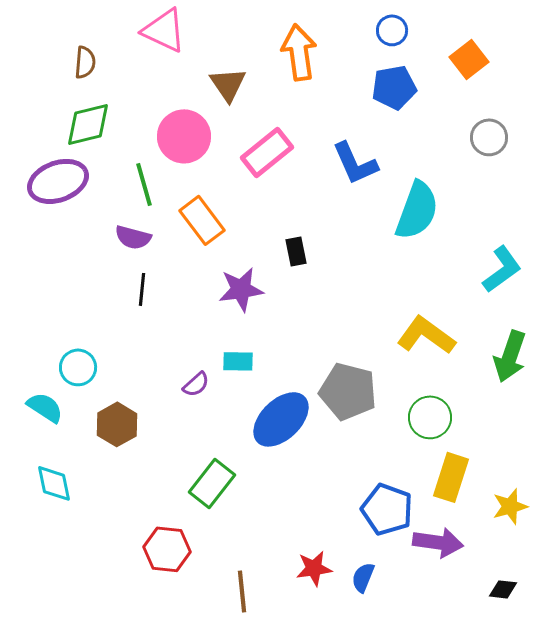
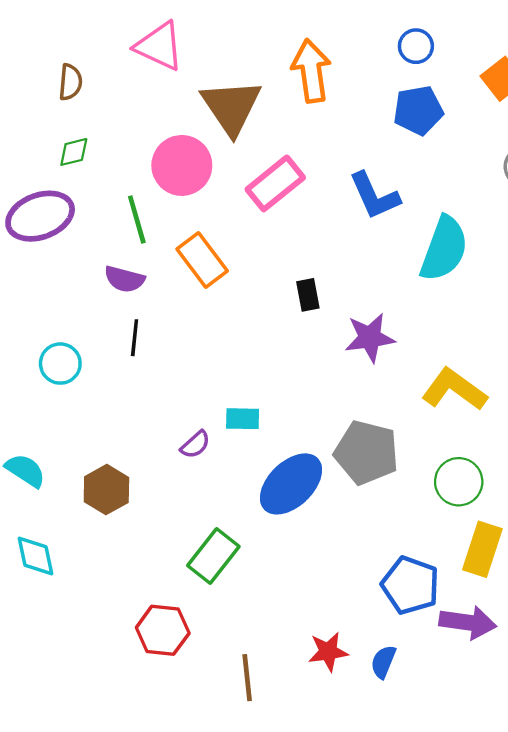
brown triangle: (228, 84) -> (231, 107), size x1.5
green diamond: (88, 124) -> (74, 152), size x0.6
purple star: (241, 289) -> (370, 338), moved
cyan circle: (78, 367) -> (60, 364), moved

